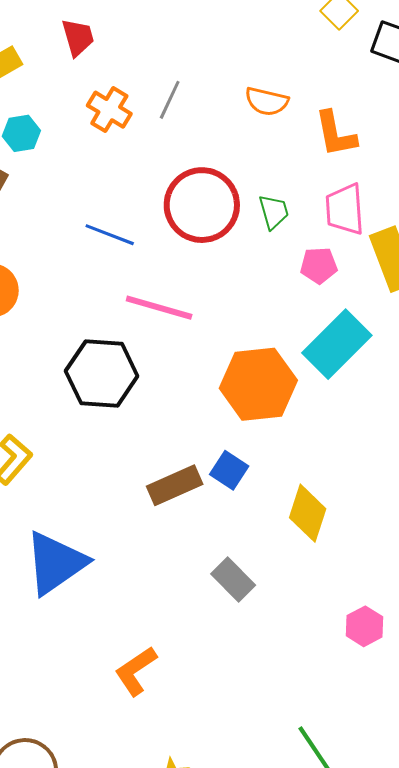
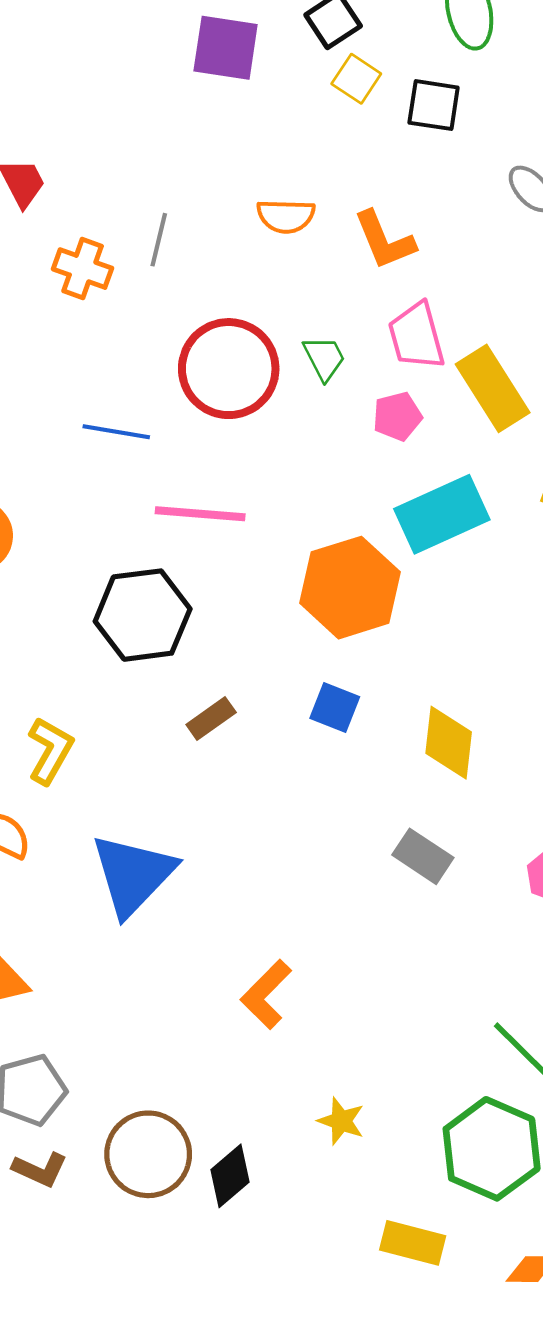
cyan rectangle: (337, 344) -> (442, 514), turned 32
brown rectangle: (175, 485) -> (211, 719), moved, size x0.7
gray rectangle: (233, 579) -> (423, 856), moved

